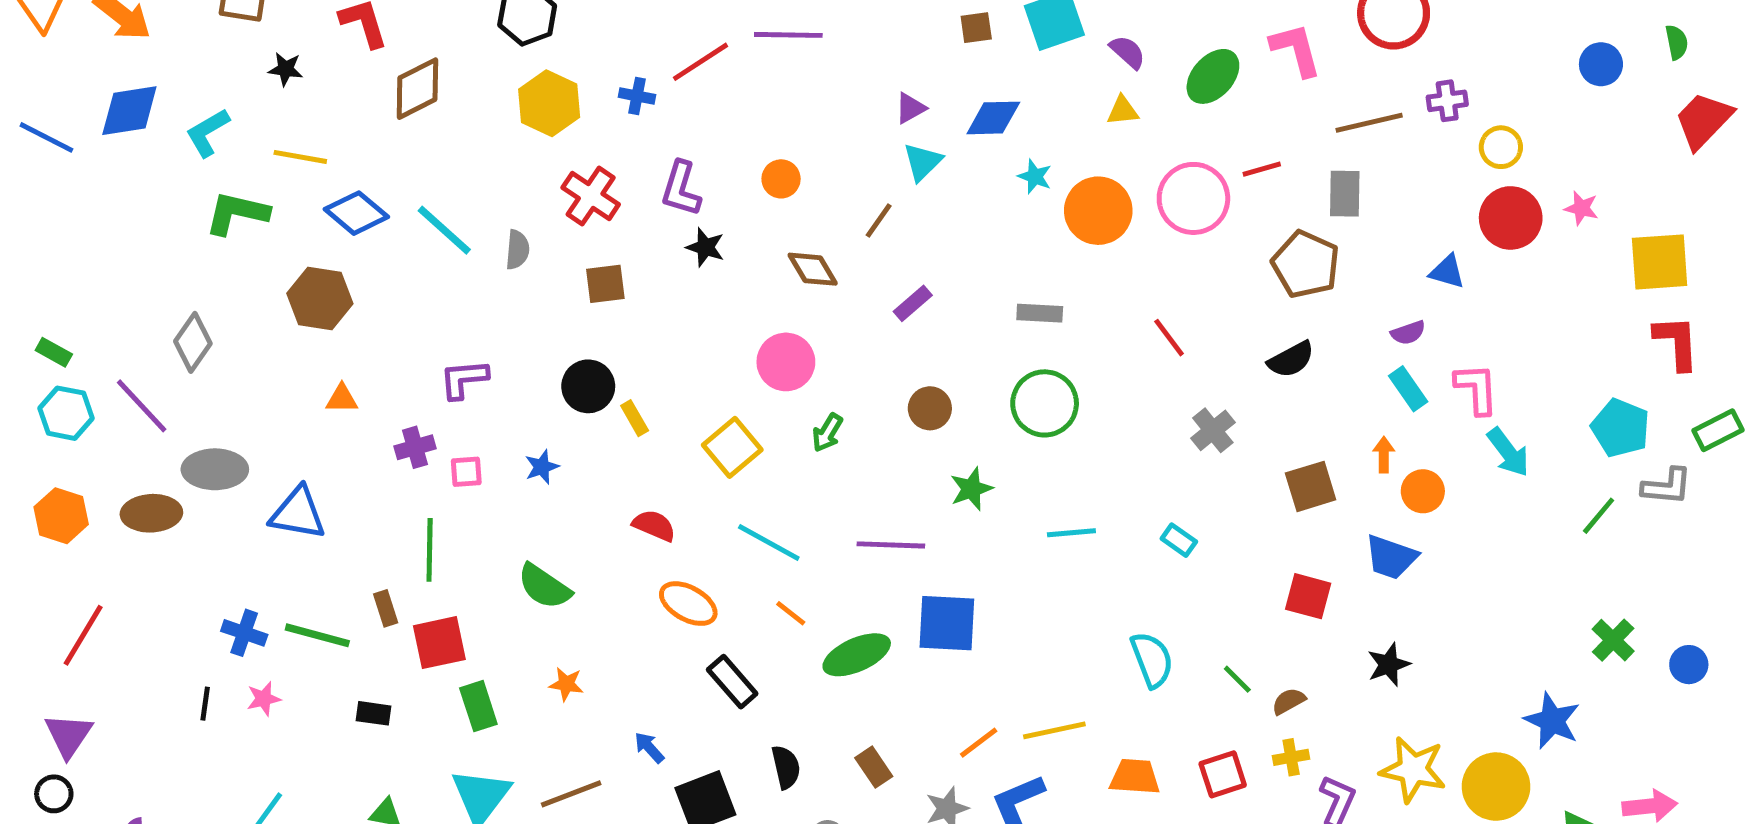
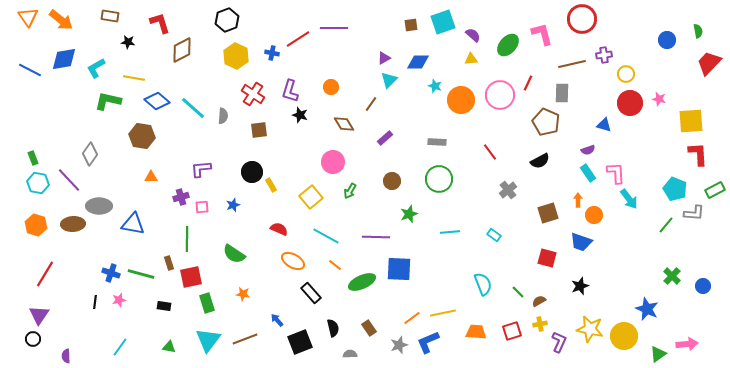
red line: (1262, 169) -> (528, 83), turned -49
green rectangle: (54, 352) -> (33, 158), turned 40

